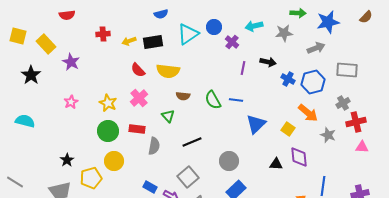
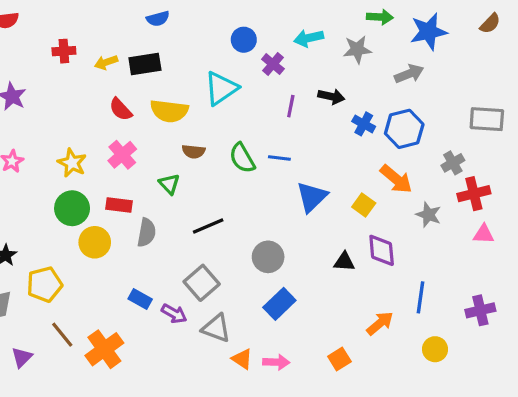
cyan triangle: (188, 34) -> (221, 88), moved
gray rectangle: (347, 70) -> (487, 119), moved
yellow circle: (114, 161) -> (95, 242), moved

